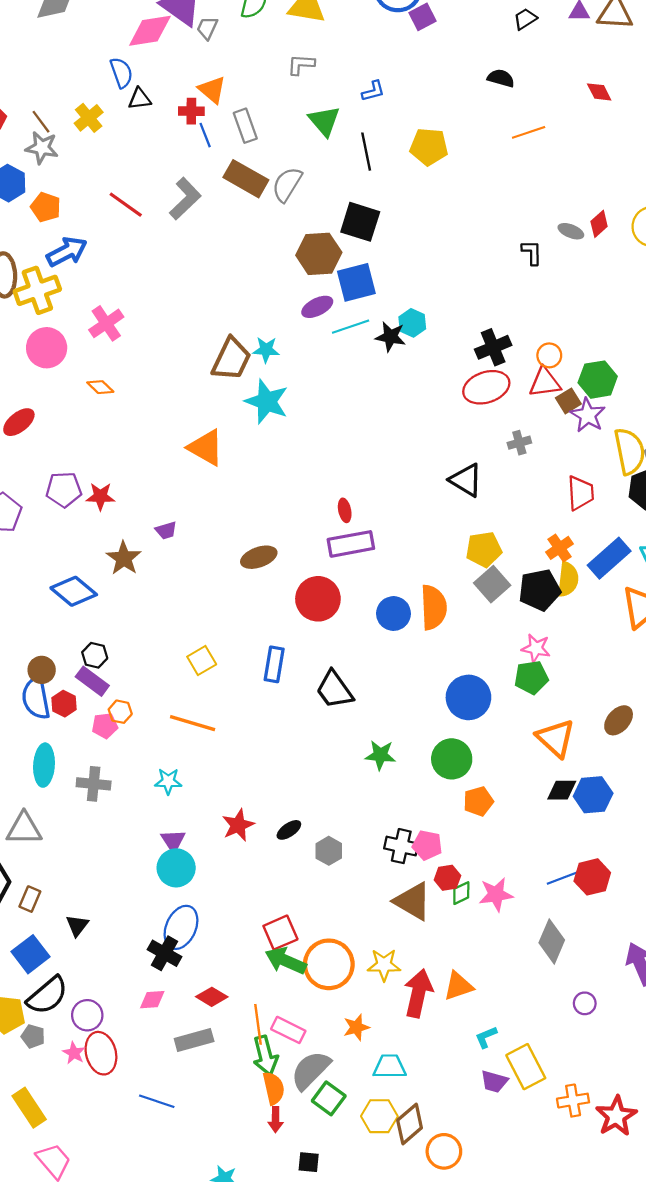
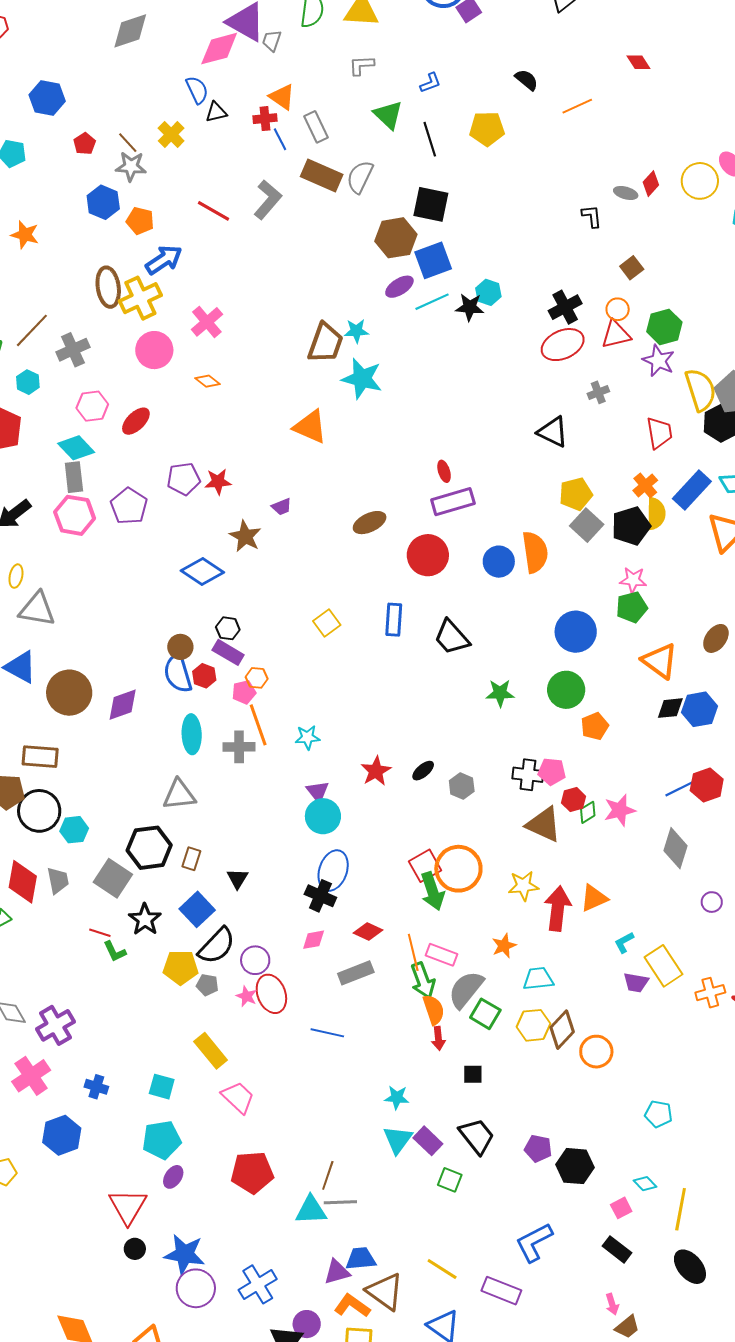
black semicircle: (501, 78) -> (527, 80), moved, turned 30
brown square: (568, 401) -> (632, 268), moved
orange line: (193, 723) -> (258, 725), moved, turned 60
green arrow: (286, 961) -> (432, 891), turned -126
orange circle: (329, 964) -> (458, 869), moved

